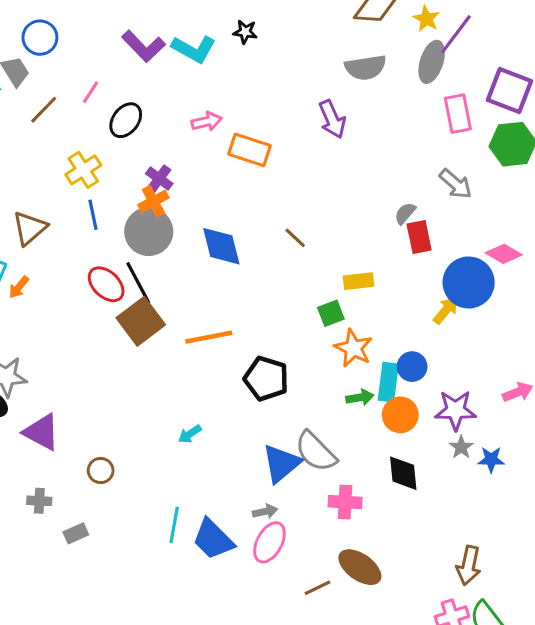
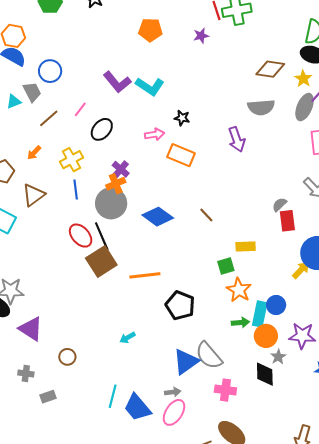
black star: (245, 32) -> (182, 118), moved
blue diamond: (221, 246) -> (158, 217), turned -44
orange arrow: (19, 287) -> (34, 153), moved
gray star: (461, 447) -> (278, 357), moved

